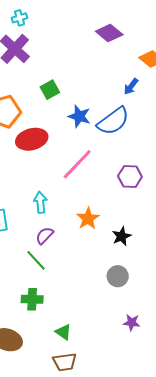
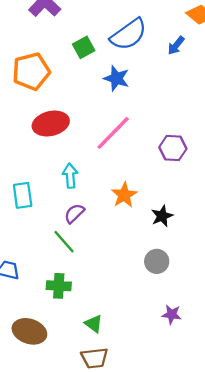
blue semicircle: (113, 121) -> (129, 34), moved
red ellipse: (32, 139) -> (51, 124), moved

